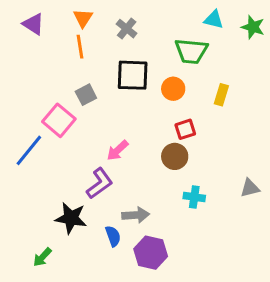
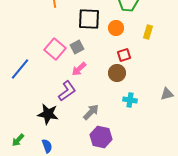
gray square: (86, 95) -> (77, 47), moved
pink square: (59, 120) -> (55, 49), moved
gray arrow: (136, 215) -> (91, 112), turned -42
blue semicircle: (113, 236) -> (47, 146), moved
green arrow: (42, 257) -> (18, 140), moved

